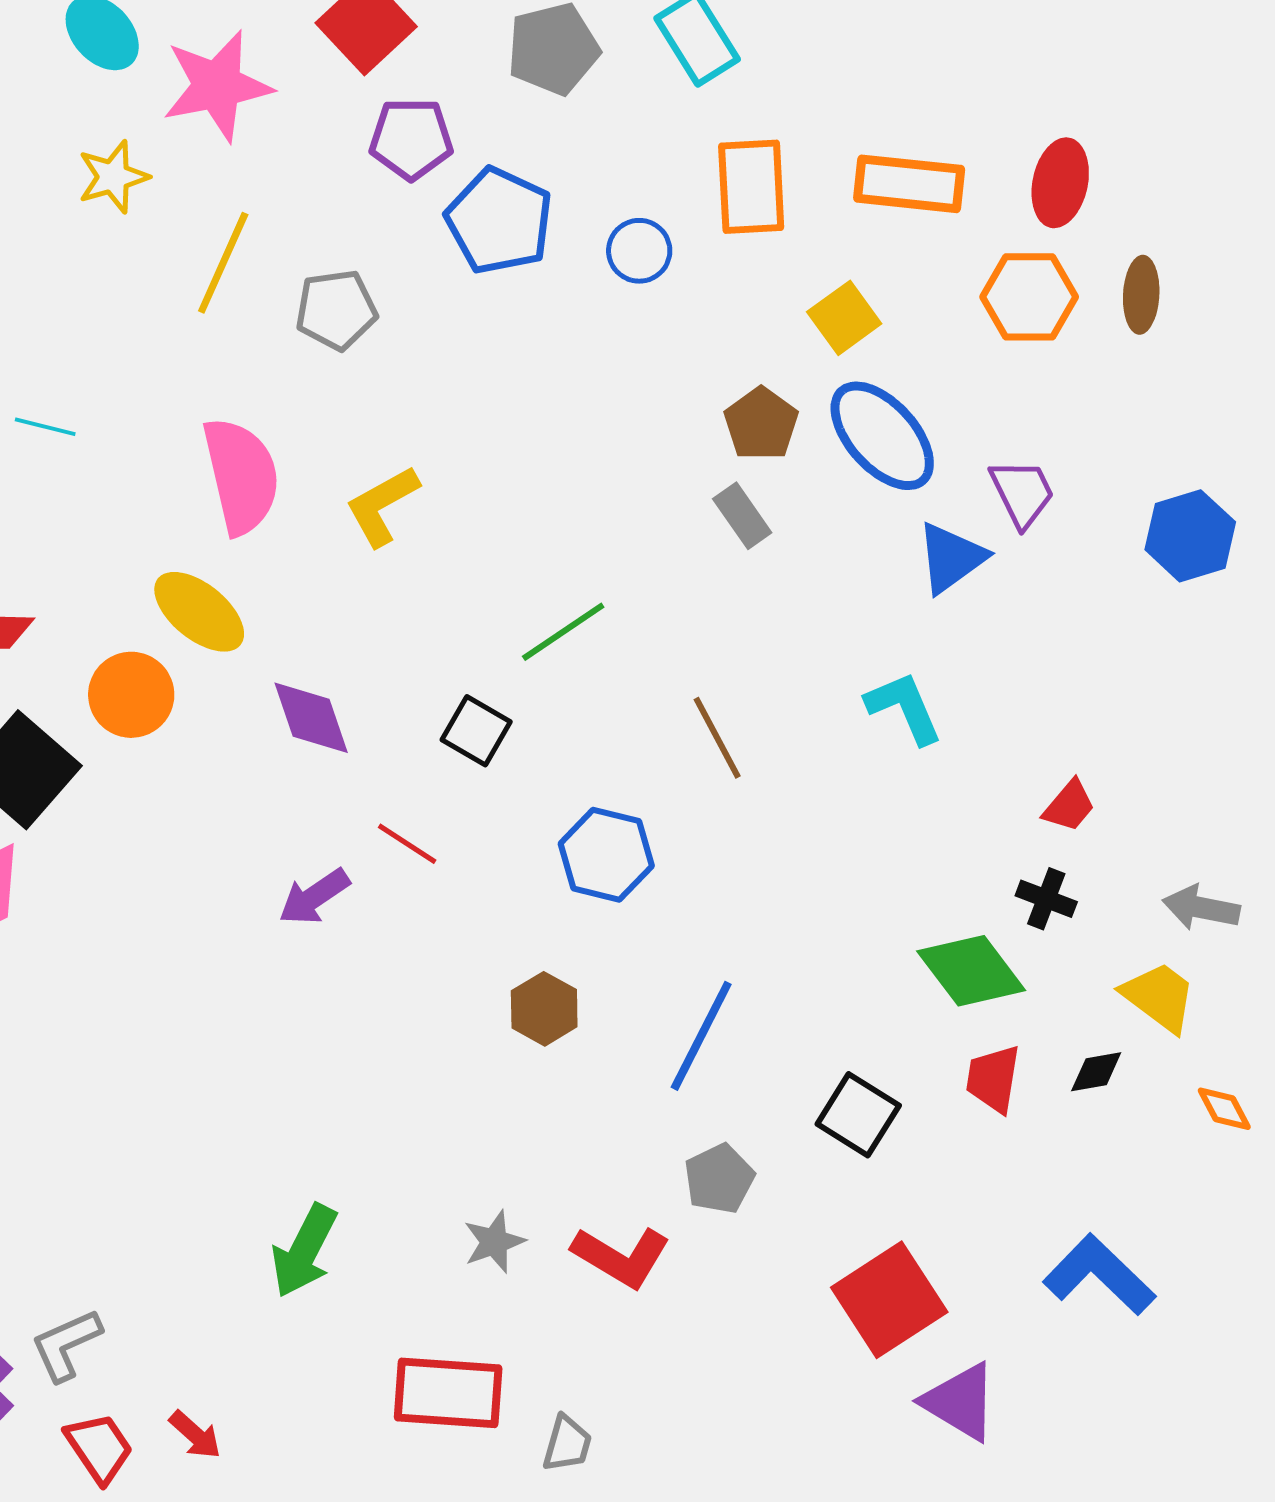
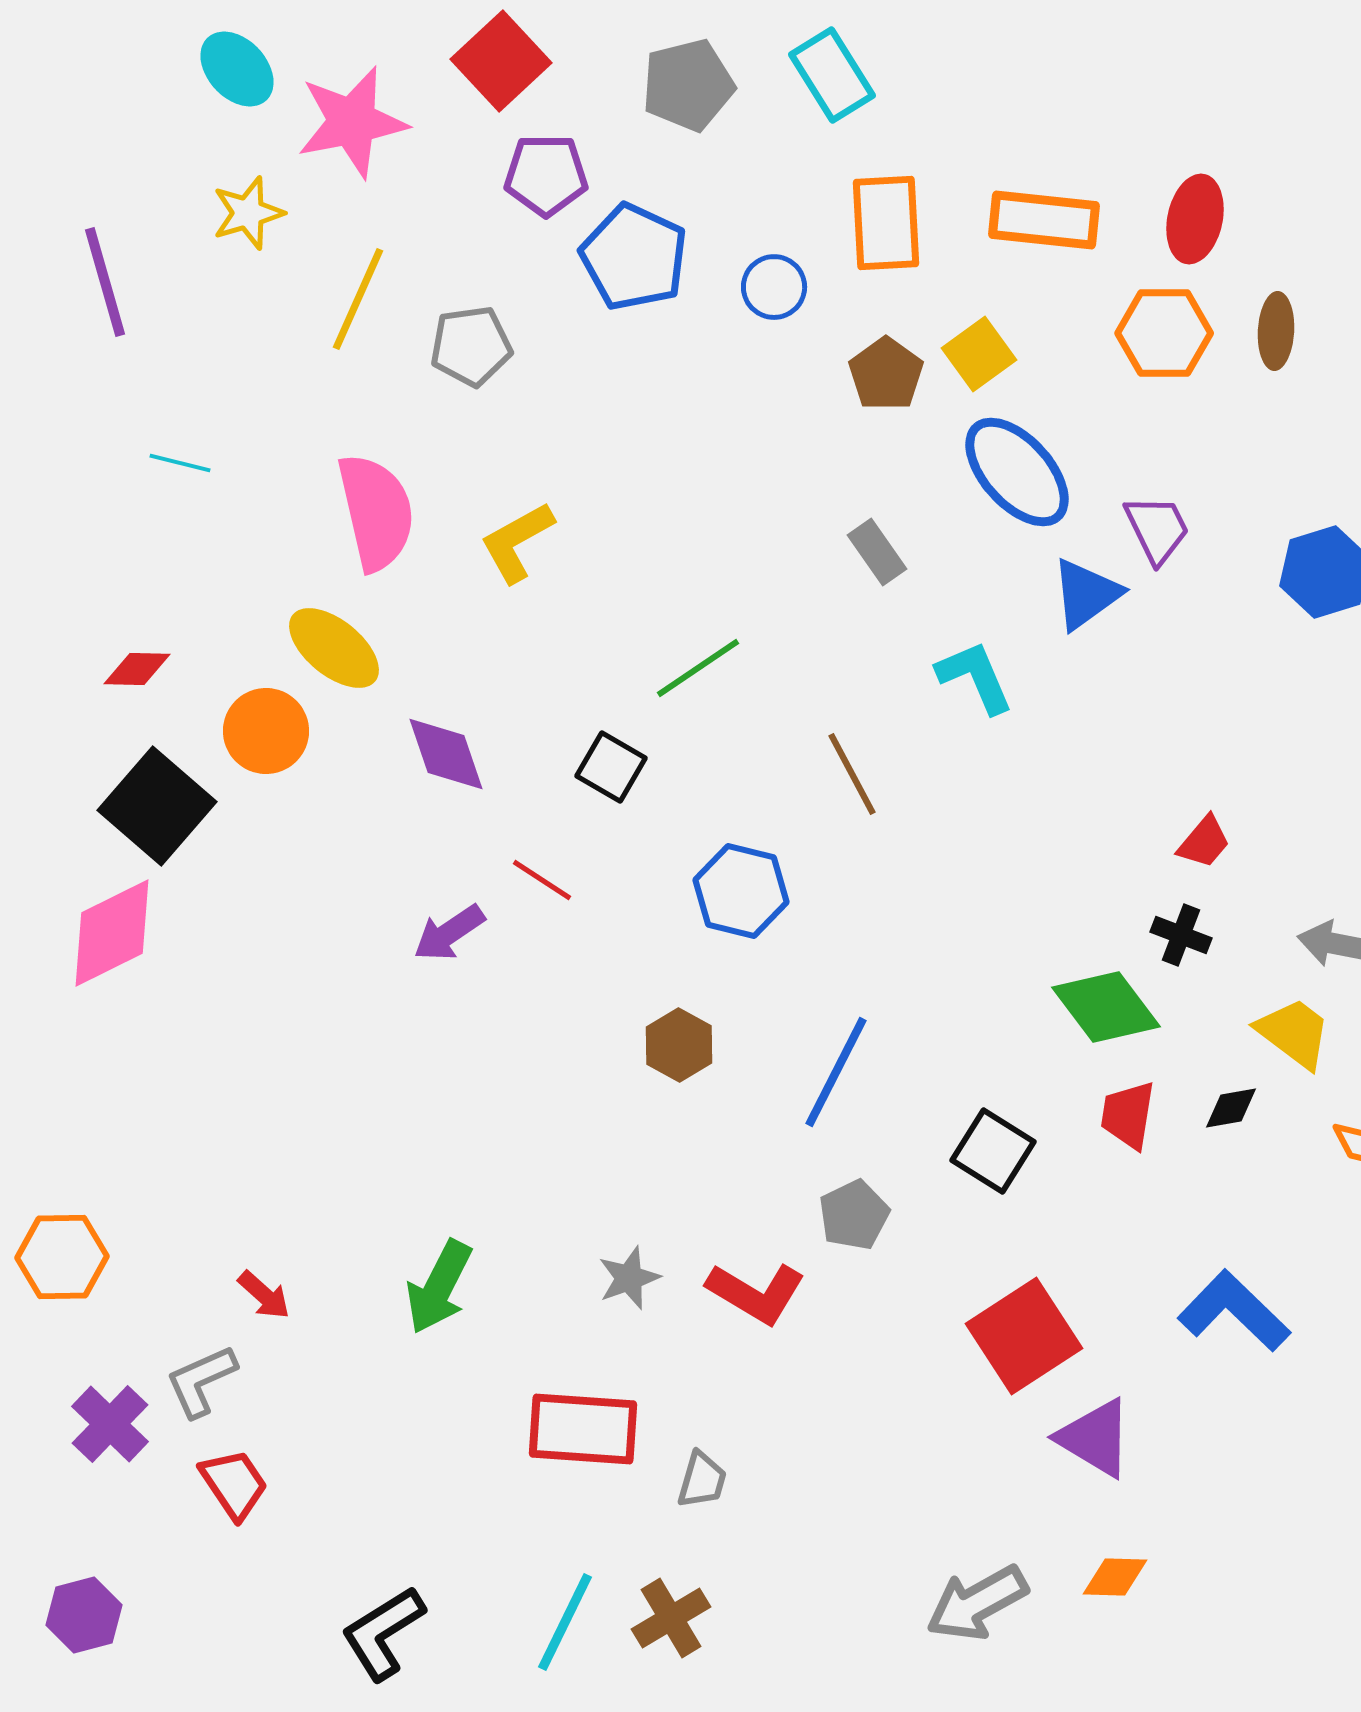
brown pentagon: (761, 424) -> (886, 374), moved
cyan L-shape: (904, 708) -> (975, 677), moved
red arrow: (195, 1435) -> (264, 1295), moved

